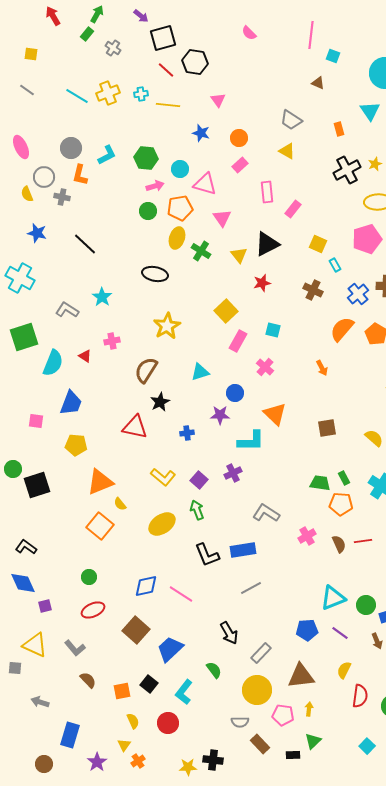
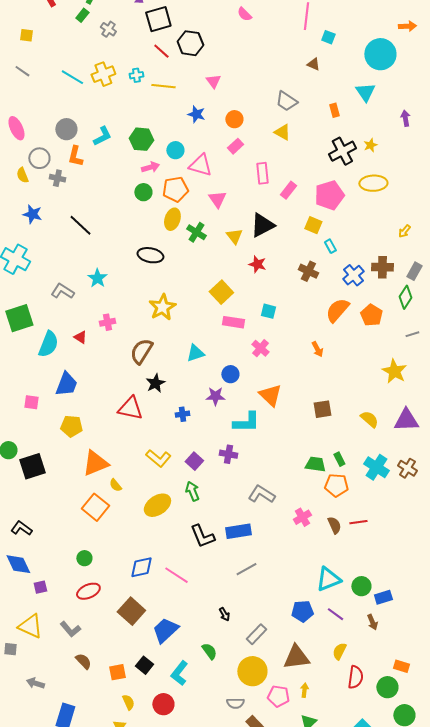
pink pentagon: (367, 239) -> (329, 195), moved
red star: (262, 283) -> (257, 264), turned 30
pink rectangle: (238, 341) -> (233, 322), turned 70
purple cross: (233, 473) -> (228, 454), turned 36
black arrow: (229, 633) -> (224, 614), size x0.6

